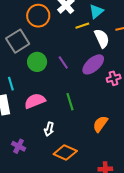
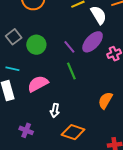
gray square: (18, 41) -> (14, 37), moved, size x0.7
purple line: (63, 62) -> (69, 47), moved
cyan line: (11, 84) -> (12, 69), turned -56
green line: (70, 102) -> (71, 71), moved

